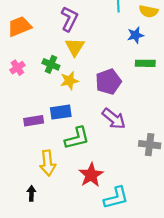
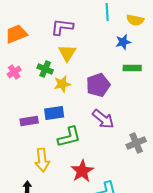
purple L-shape: (69, 19) -> (62, 27), turned -110
gray cross: (150, 145) -> (136, 143), turned -30

